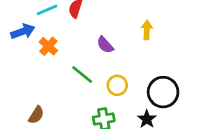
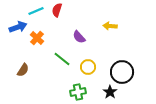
yellow arrow: (147, 30) -> (110, 26), turned -88
brown semicircle: (36, 115) -> (23, 70), moved

